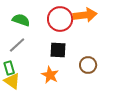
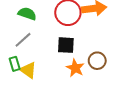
orange star: (50, 75) -> (75, 68), moved
yellow triangle: (12, 81) -> (28, 70), moved

